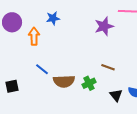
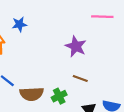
purple star: (104, 26) -> (76, 46), moved, turned -30

